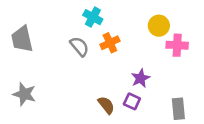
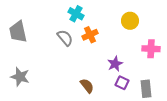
pink cross: (177, 45) -> (151, 49), moved
purple square: (132, 101) -> (122, 83), moved

